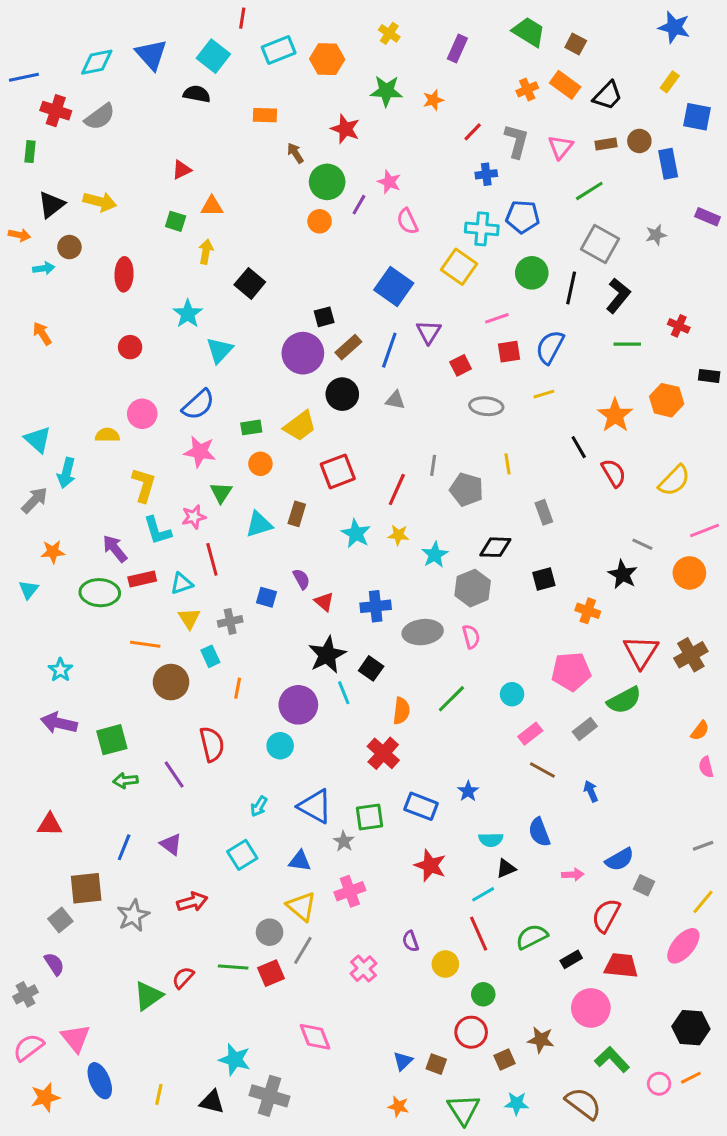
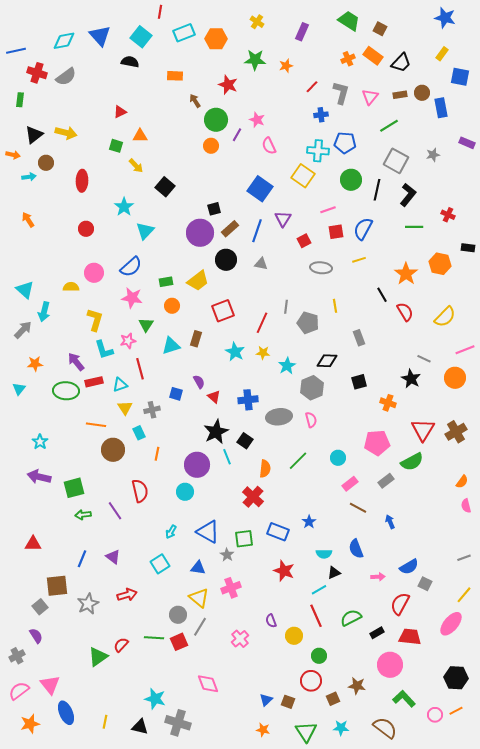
yellow arrow: (206, 252) -> (136, 166), turned 126

